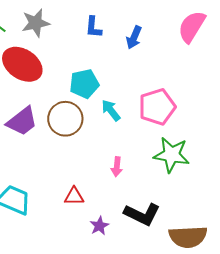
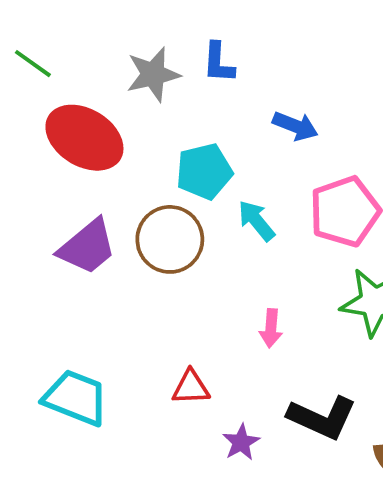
gray star: (36, 23) -> (153, 74), moved
blue arrow: (134, 37) -> (295, 126), moved, turned -90

